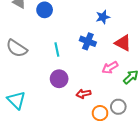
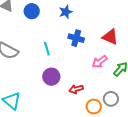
blue star: (103, 17) -> (66, 12), moved

